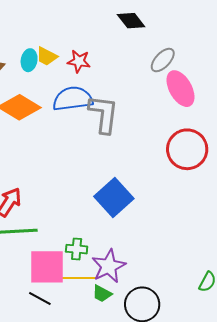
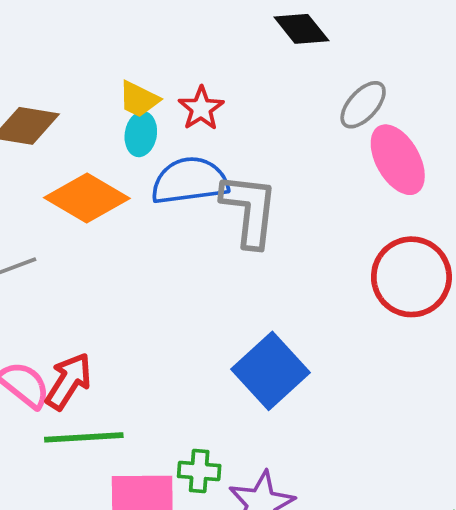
cyan ellipse: (29, 60) -> (141, 134), moved
red star: (79, 61) -> (201, 108), turned 30

